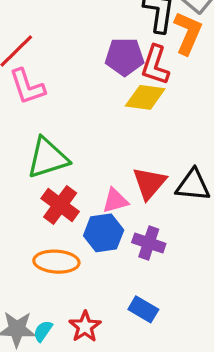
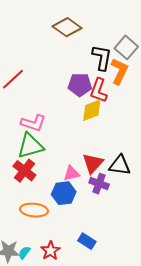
pink L-shape: (27, 87) -> (33, 123), moved, turned -55
yellow diamond: (145, 97) -> (92, 110), turned -30
red cross: (60, 205) -> (24, 171), moved
purple cross: (149, 243) -> (99, 184), moved

